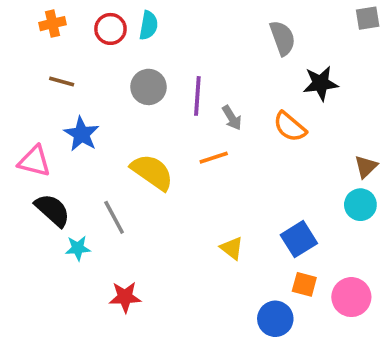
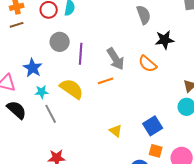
brown line: (62, 82) -> (17, 25), moved, turned -32
gray circle: (149, 87) -> (60, 42), moved
purple line: (197, 96) -> (81, 54), moved
gray arrow: (232, 118) -> (116, 59), size x1.6
cyan star: (78, 248) -> (42, 92), moved

